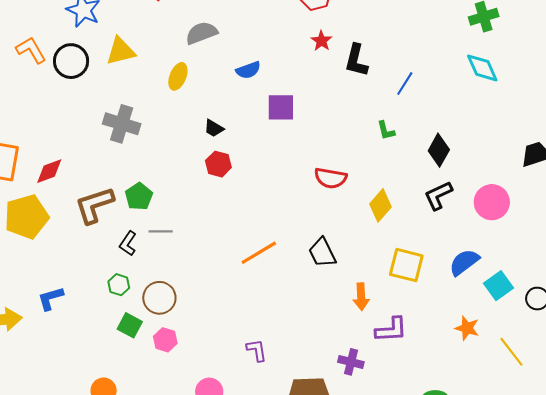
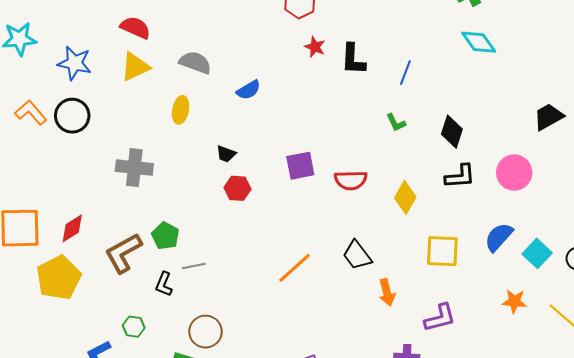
gray semicircle: (201, 33) -> (195, 63), turned 52
yellow triangle: (121, 51) -> (135, 67), moved
purple square: (281, 107) -> (300, 166), moved
black L-shape: (438, 195) -> (460, 176), turned -148
green hexagon: (119, 285) -> (134, 327), moved
orange arrow: (361, 297) -> (387, 292), moved

